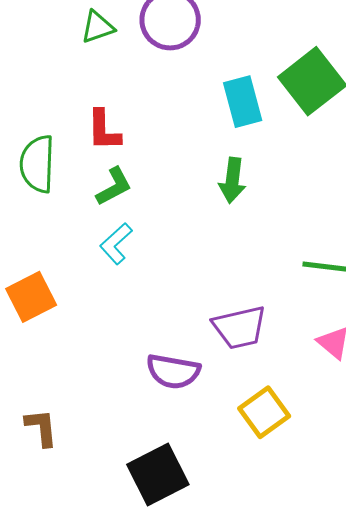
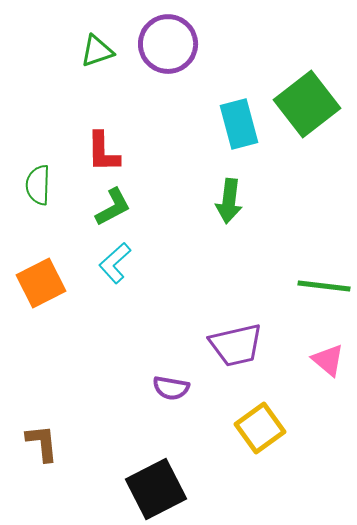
green semicircle: (37, 164) -> (38, 185), size x0.7
orange square: (31, 297) -> (41, 283), moved
purple semicircle: (173, 371) -> (171, 388), size x0.7

